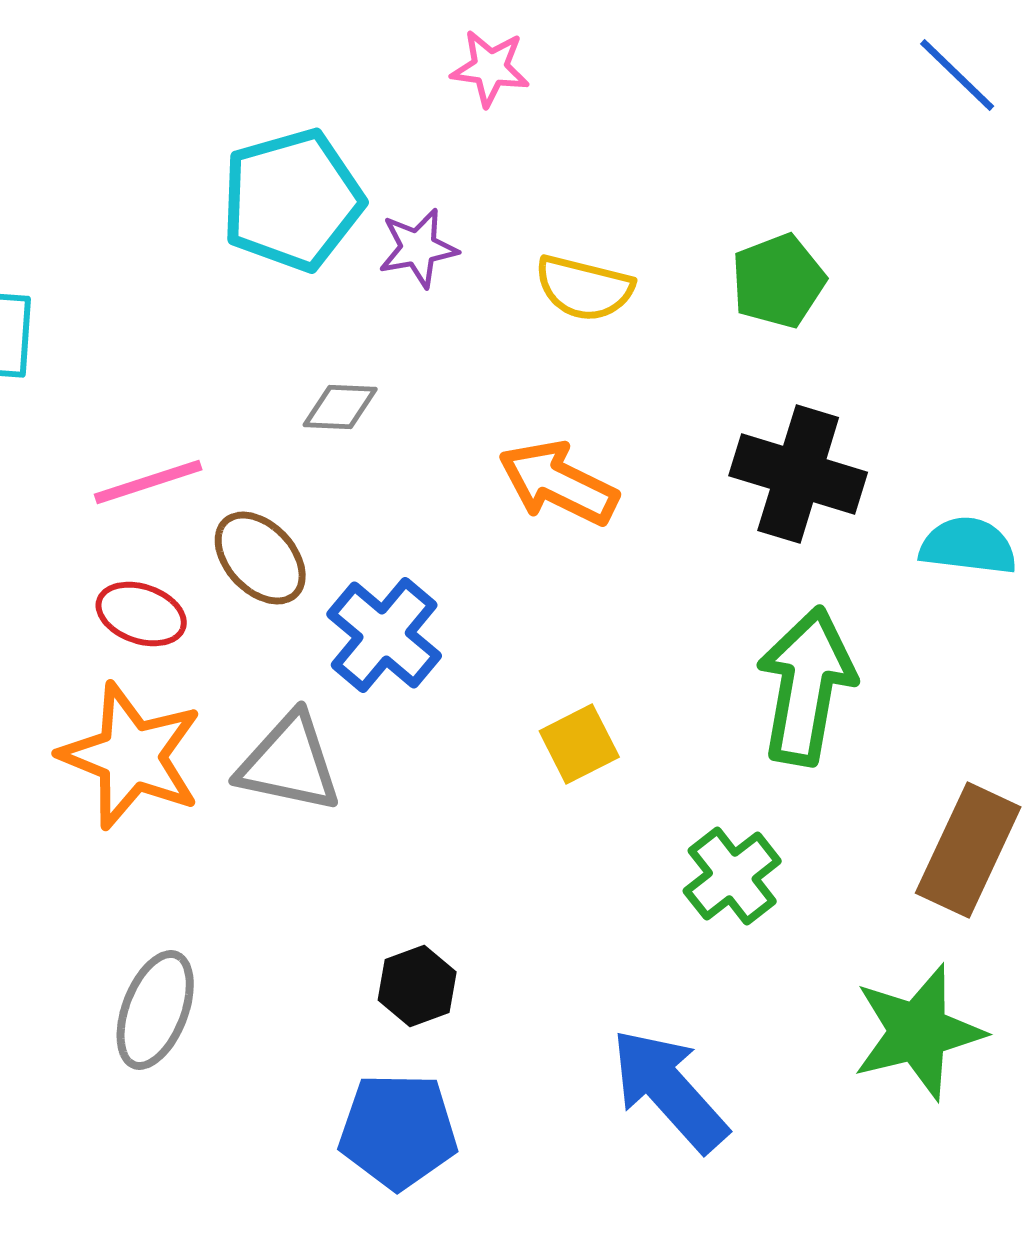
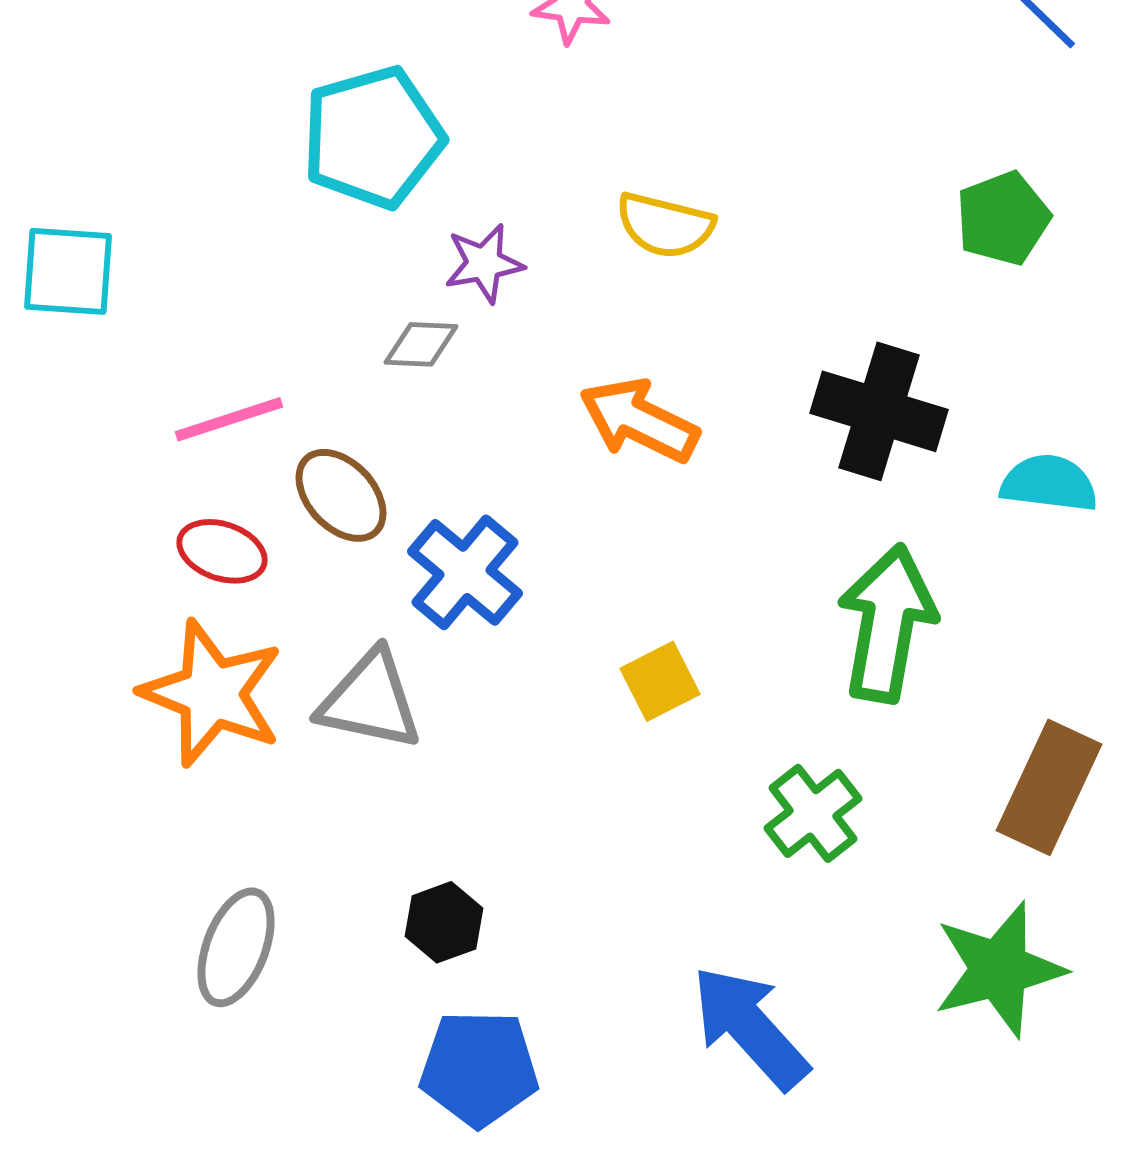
purple star: (418, 248) -> (484, 263), moved
green pentagon: (778, 281) -> (1003, 218), moved
black hexagon: (417, 986) -> (444, 922), moved

